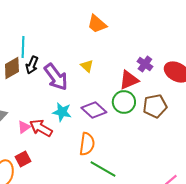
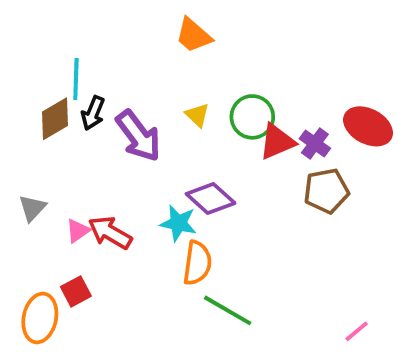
orange trapezoid: (97, 24) -> (193, 35), moved
purple cross: (145, 64) -> (315, 143), moved
green circle: (124, 102) -> (252, 117), moved
cyan star: (62, 112) -> (178, 223), moved

